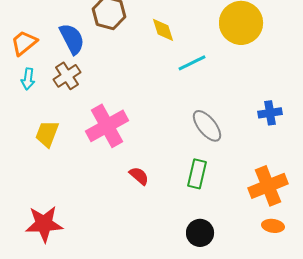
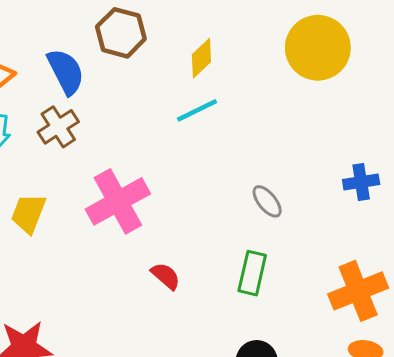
yellow diamond: (163, 30) -> (201, 58), turned 64
cyan line: (192, 63) -> (197, 110), moved
gray ellipse: (207, 126) -> (267, 201), size x0.7

